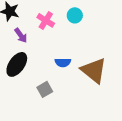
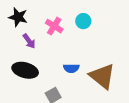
black ellipse: (17, 64) -> (25, 70), turned 70

